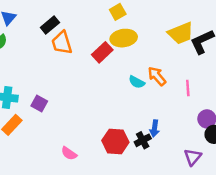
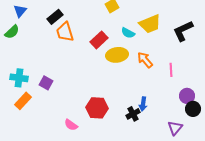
yellow trapezoid: (181, 33) -> (150, 24), moved
yellow ellipse: (124, 38) -> (117, 55), moved
cyan semicircle: (137, 82) -> (128, 33), moved
red hexagon: (115, 141) -> (97, 108), moved

